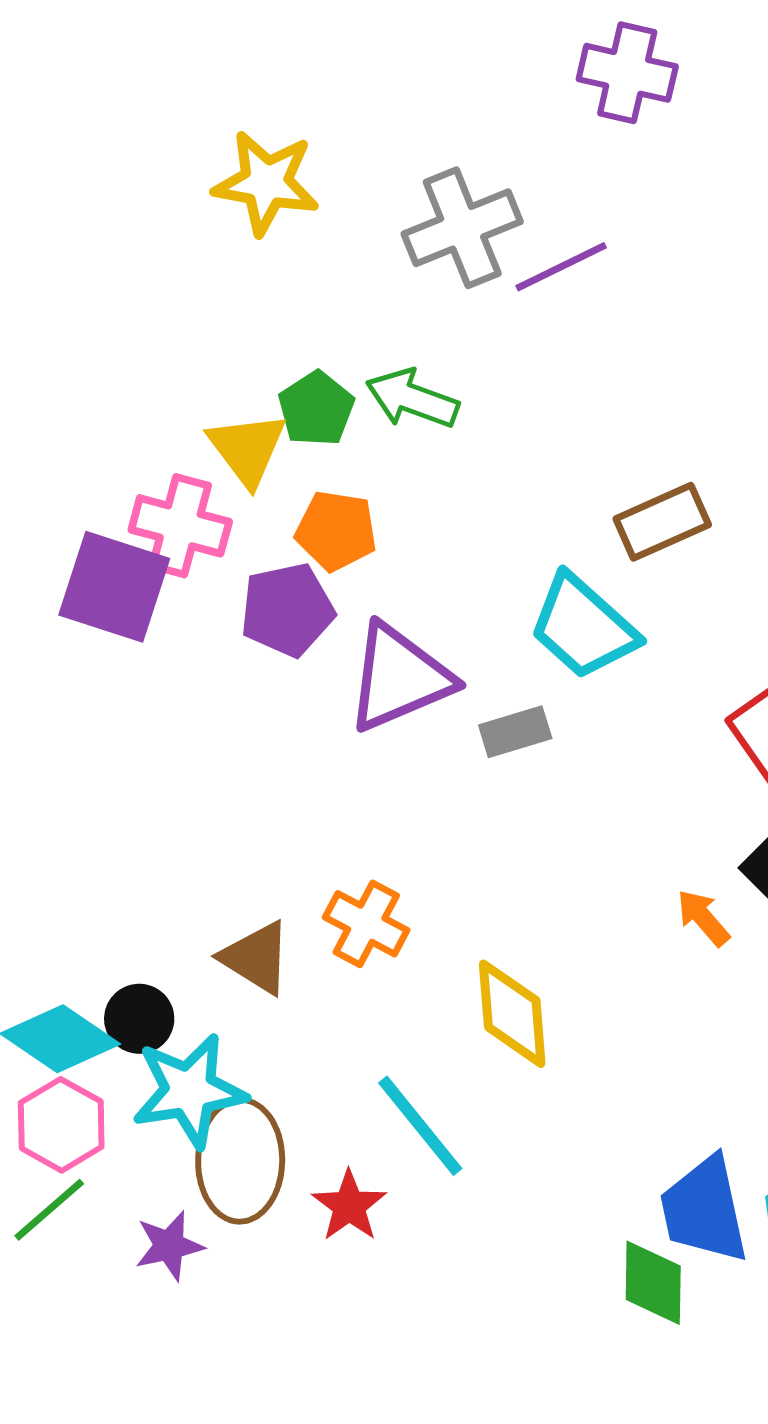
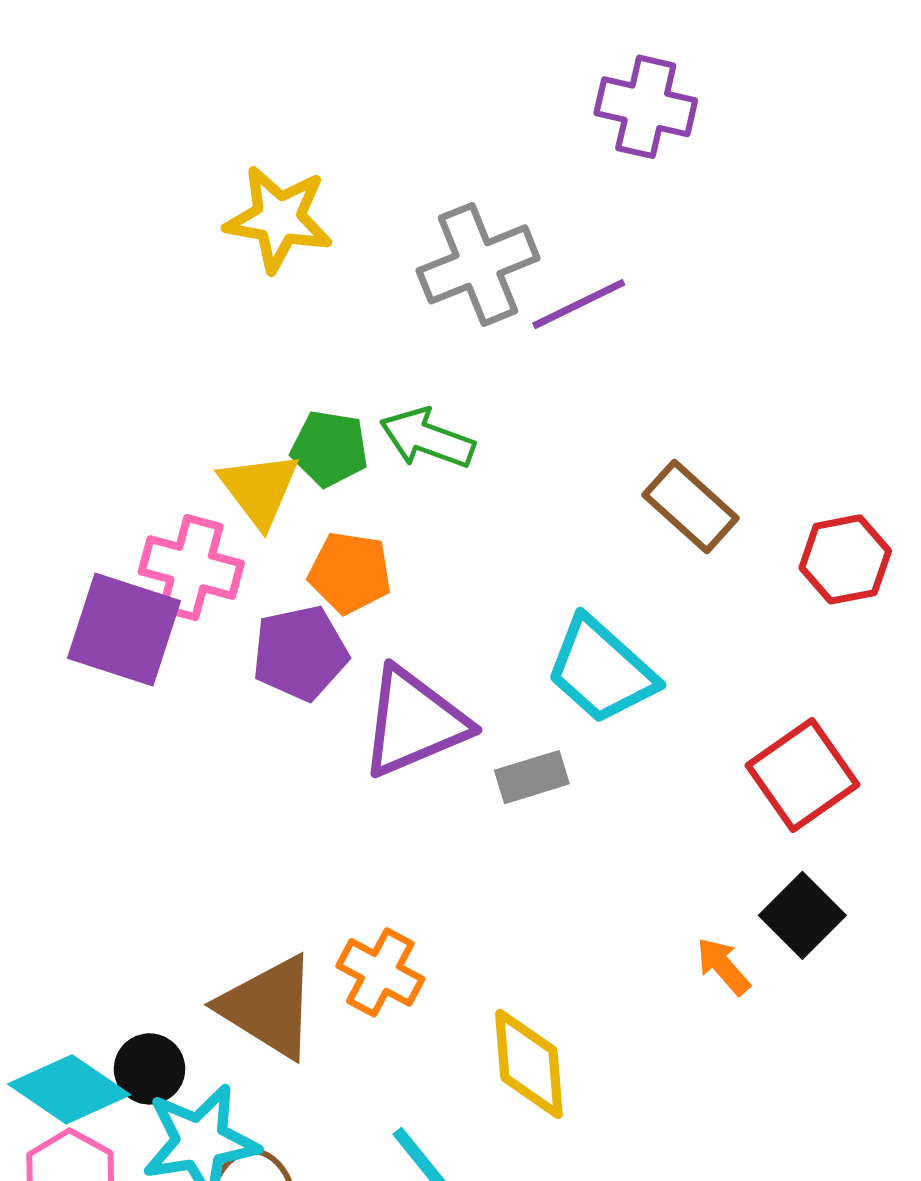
green pentagon: (316, 409) -> (330, 449), turned -30
brown rectangle: (662, 522) -> (691, 507), moved, turned 66
brown triangle: (256, 958) -> (269, 1007), size x1.4

